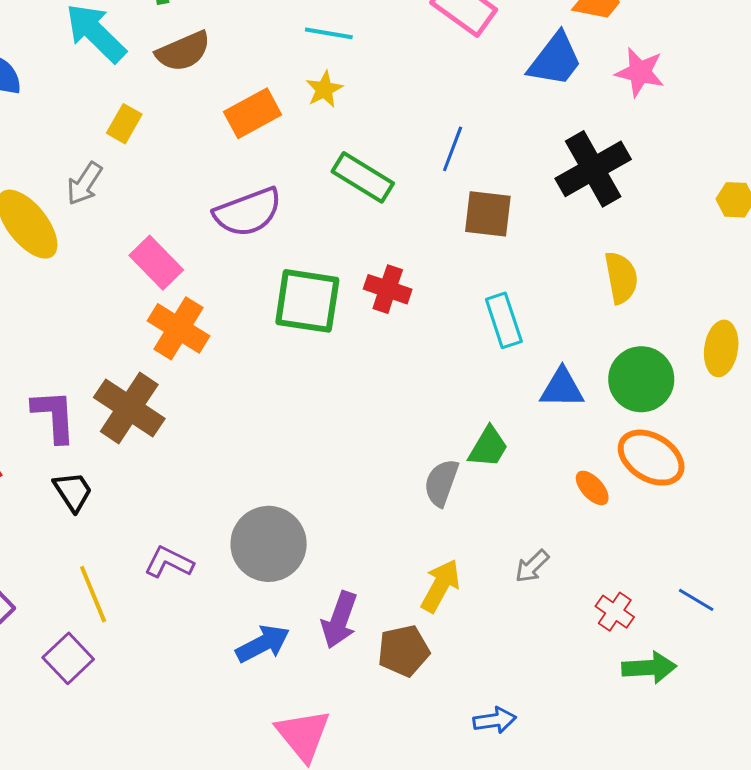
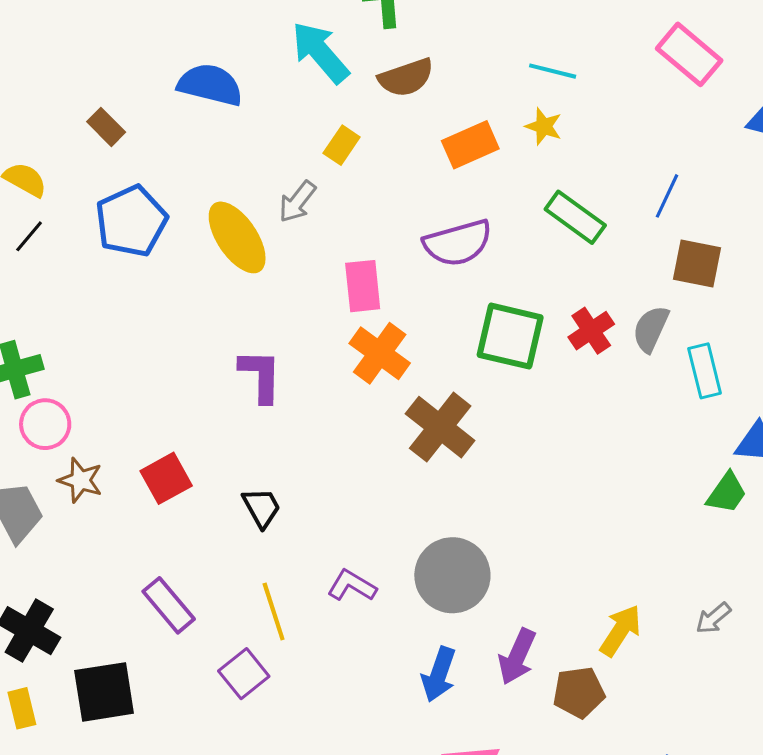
yellow star: (324, 89) -> (544, 126), turned -30
pink rectangle: (156, 263) -> (363, 286), turned 34
red cross: (388, 289) -> (591, 331), turned 33
brown cross: (129, 408) -> (440, 427), moved
purple L-shape: (54, 416) -> (261, 376), moved
green trapezoid: (488, 447) -> (727, 493), moved
gray semicircle: (441, 483) -> (651, 329), moved
blue arrow: (263, 644) -> (439, 674), turned 132

